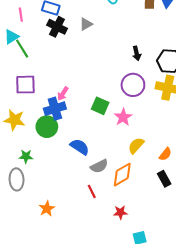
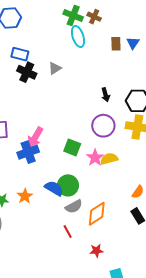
pink arrow: (63, 94) -> (35, 137), size x1.5
green circle: (47, 127) -> (68, 185), moved
yellow semicircle: (136, 146) -> (109, 159), moved, turned 36
orange star: (47, 209) -> (25, 196), moved

